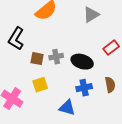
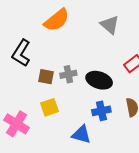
gray triangle: (91, 15) -> (110, 25), turned -48

